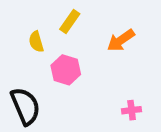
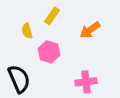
pink cross: (132, 110) -> (86, 82), moved, size x1.5

